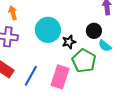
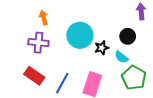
cyan semicircle: (105, 46) -> (121, 57), moved
green pentagon: (84, 61) -> (134, 78), moved

